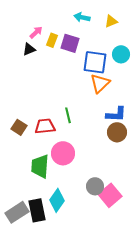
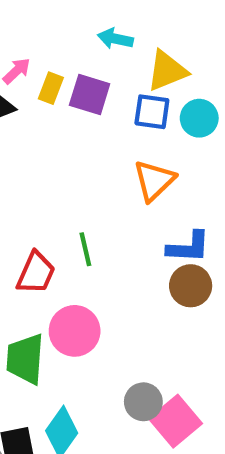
yellow triangle: (111, 21) -> (167, 71), moved, size x1.5
blue square: (95, 62) -> (152, 112), moved, size x0.7
red trapezoid: (45, 126) -> (36, 273), turned 120

